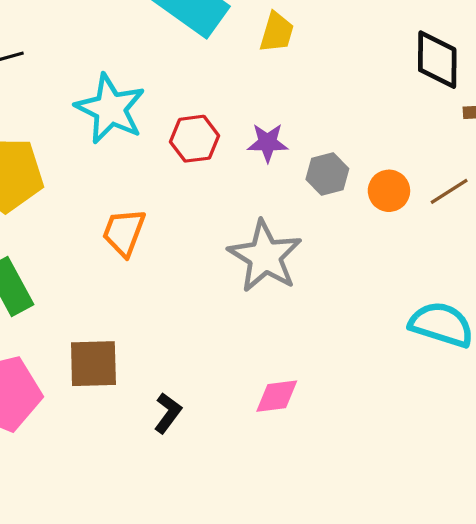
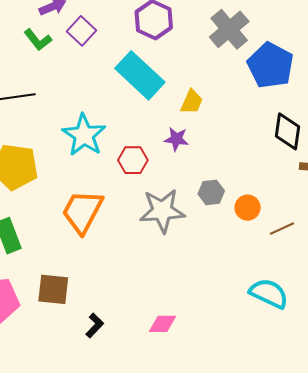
purple star: (268, 143) -> (176, 139), moved
brown line: (449, 191) -> (282, 229), moved
orange trapezoid: (124, 232) -> (82, 212), size x1.5
gray star: (265, 256) -> (162, 211), moved, turned 30

